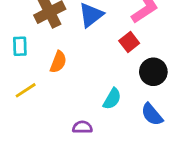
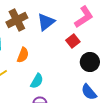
cyan semicircle: (112, 99) -> (37, 81), moved

